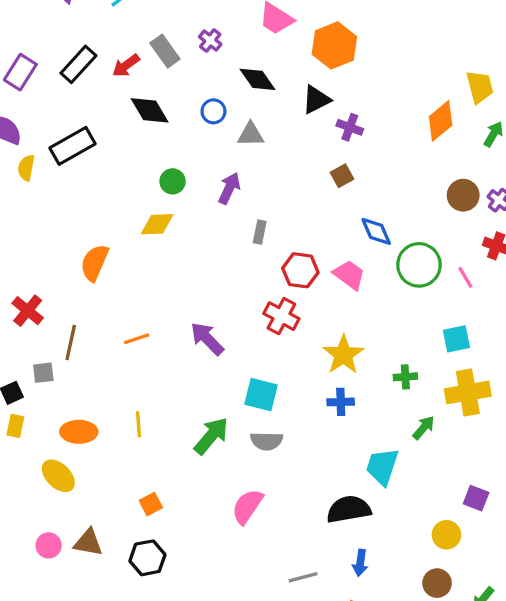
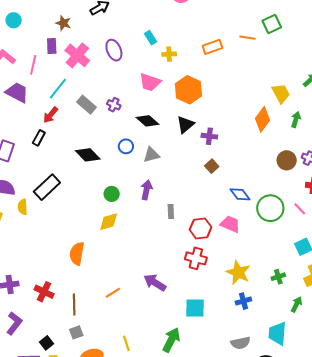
gray rectangle: (165, 51) -> (86, 105), moved
black rectangle: (78, 64) -> (39, 138), size x0.7
red arrow: (126, 66) -> (51, 115), moved
gray square: (43, 373) -> (76, 332), moved
gray semicircle: (267, 441) -> (240, 343), moved

